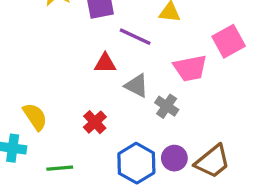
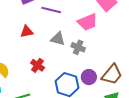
red triangle: (105, 63) -> (27, 32), moved

